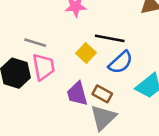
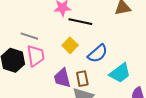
black line: (110, 38) -> (80, 22), moved
brown rectangle: (102, 94) -> (82, 79), turned 49

